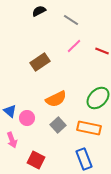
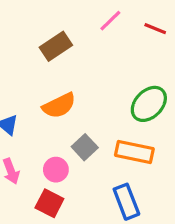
orange semicircle: (56, 99) -> (59, 106), moved
pink circle: (27, 118) -> (56, 170), moved

